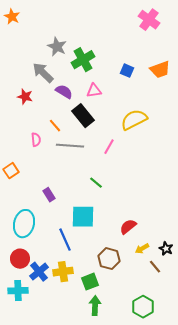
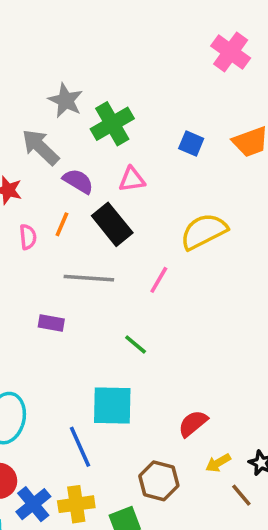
orange line: (55, 126) -> (62, 224), moved, turned 64
pink semicircle: (36, 140) -> (28, 237), moved
purple rectangle: (49, 195) -> (51, 323), moved, turned -48

